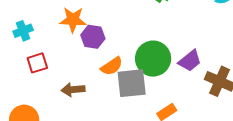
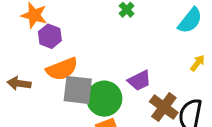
green circle: (153, 59) -> (104, 99), moved
orange semicircle: (112, 66) -> (62, 69), size x1.4

